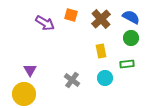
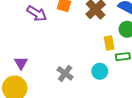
yellow rectangle: (101, 51) -> (109, 43), moved

